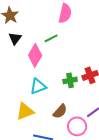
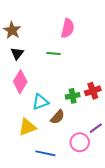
green line: (51, 38) -> (53, 53), turned 32
pink diamond: (35, 55) -> (20, 82), moved
brown semicircle: (60, 111) -> (58, 117), moved

